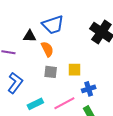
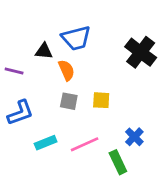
blue L-shape: (15, 83) -> (20, 113), turned 30
blue cross: (89, 89) -> (134, 137), moved, turned -32

